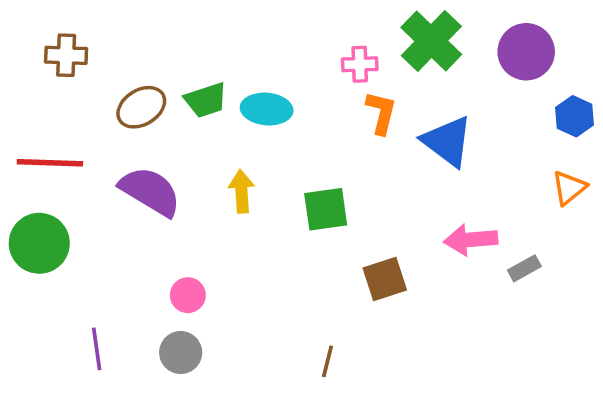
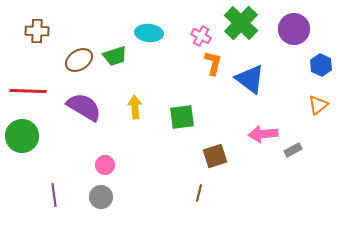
pink cross: (360, 64) -> (201, 36), turned 30
cyan ellipse: (267, 109) -> (149, 33), moved
brown line: (327, 361) -> (199, 193), moved

